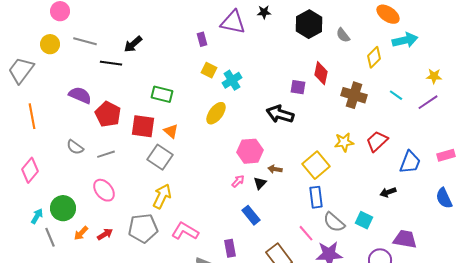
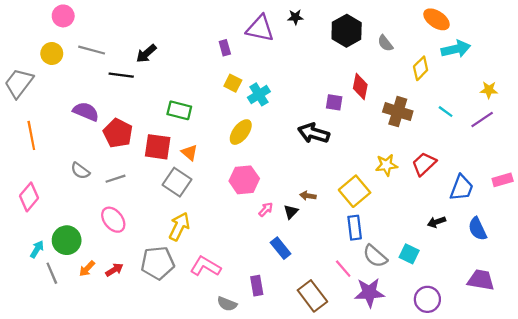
pink hexagon: (250, 151) -> (244, 180), moved
blue semicircle: (444, 198) -> (477, 229), moved
purple trapezoid: (405, 239) -> (481, 280), moved

